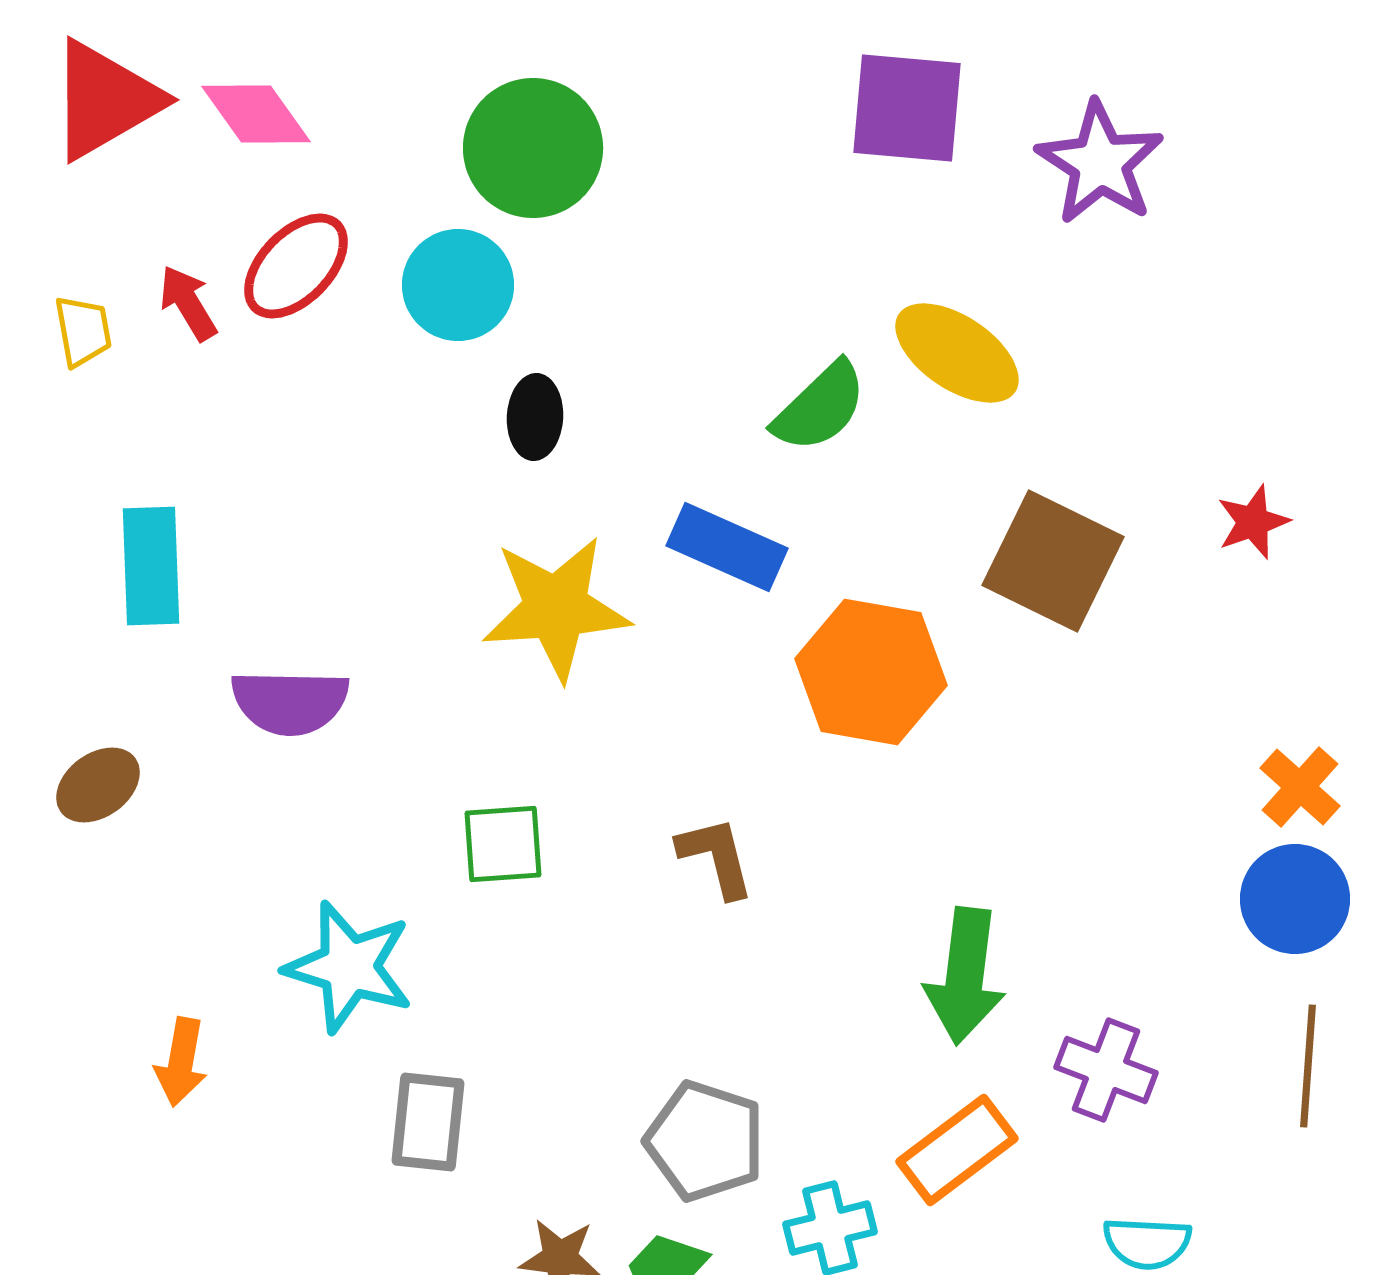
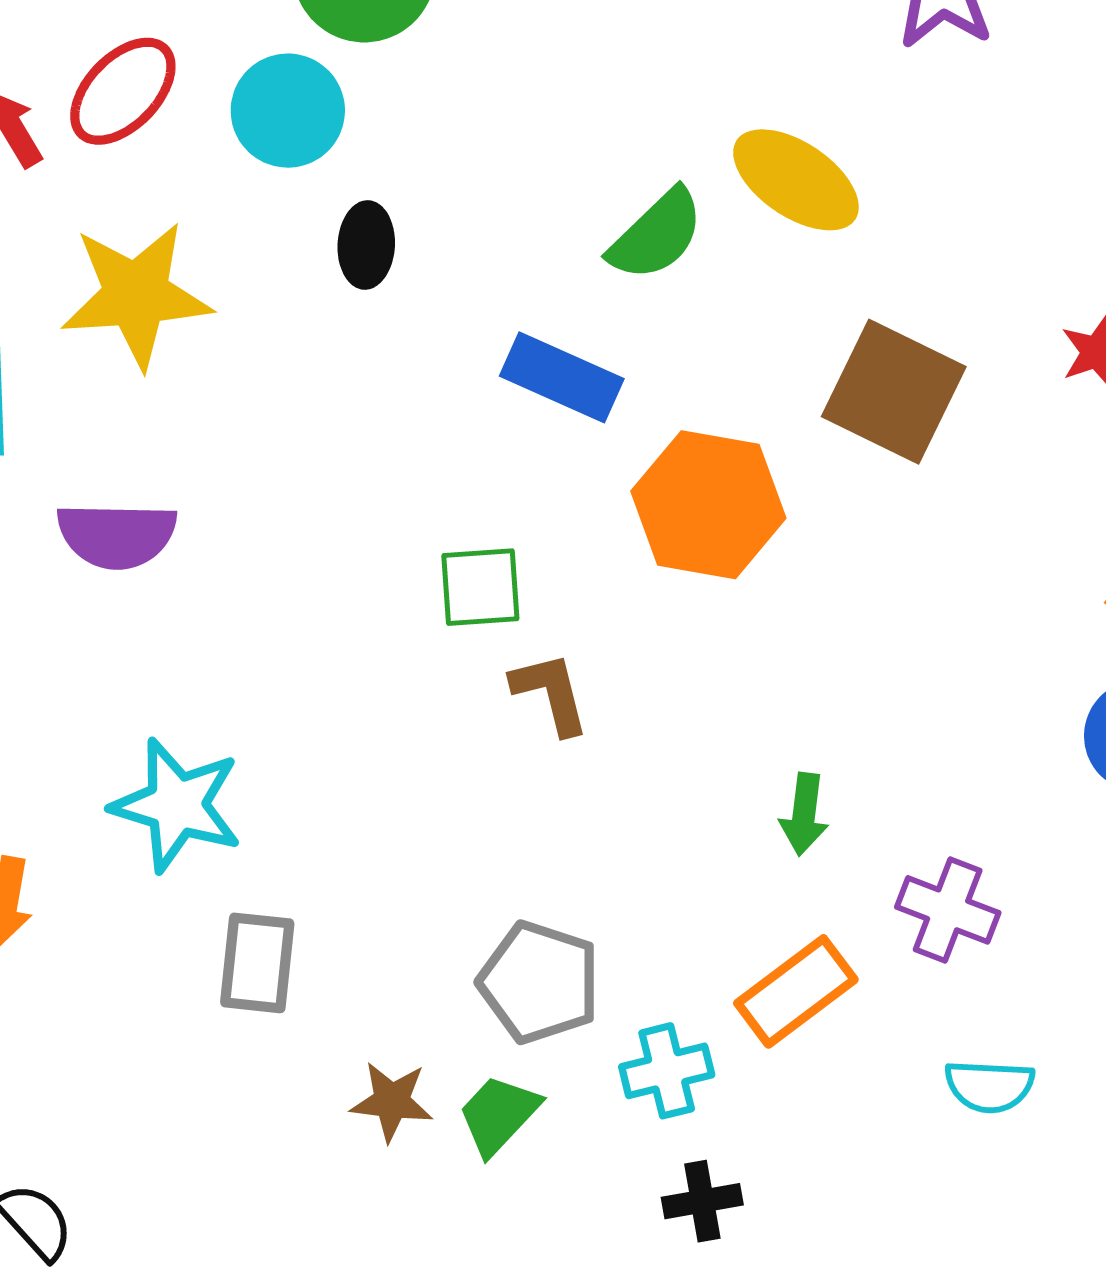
yellow star: (556, 608) -> (136, 295), moved
green square: (503, 844) -> (480, 587), moved
green arrow: (965, 976) -> (804, 814), size x0.6

